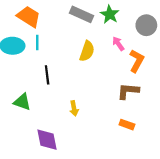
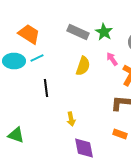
cyan line: (37, 42) -> (37, 58), turned 64
green triangle: (22, 102) -> (16, 135), moved
purple diamond: (47, 140) -> (84, 148), moved

